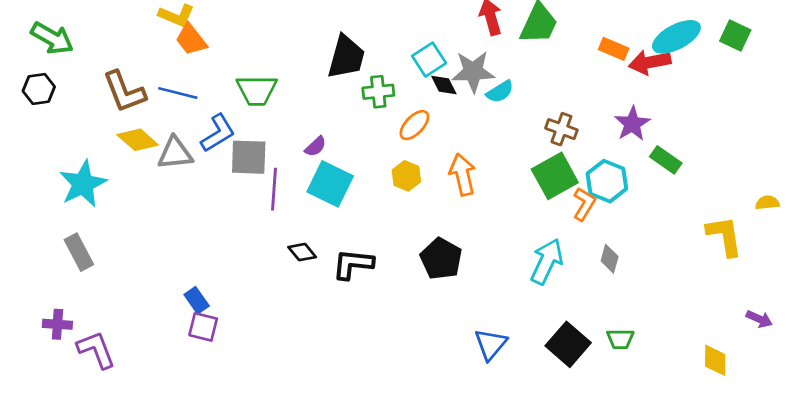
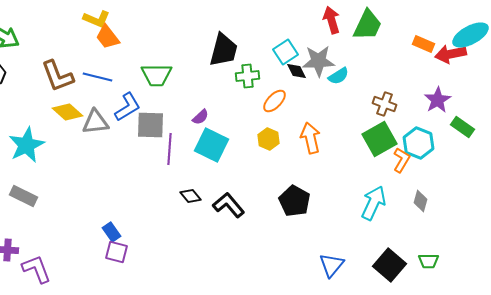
gray rectangle: (79, 252) -> (24, 196), turned -36
black L-shape: (353, 264) -> (228, 205), turned 44

